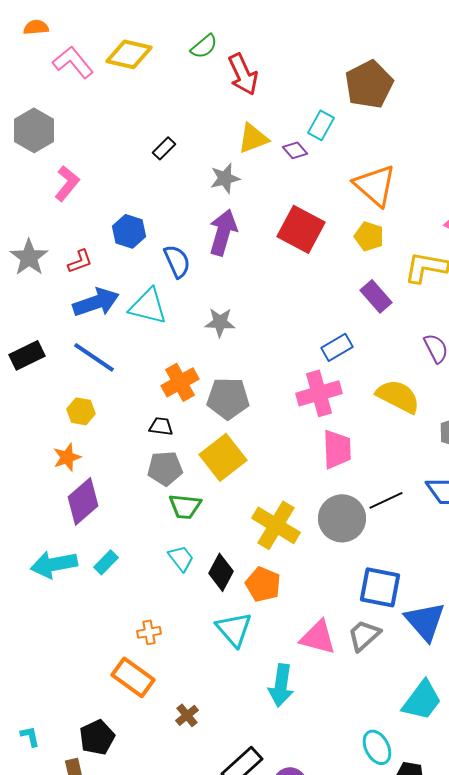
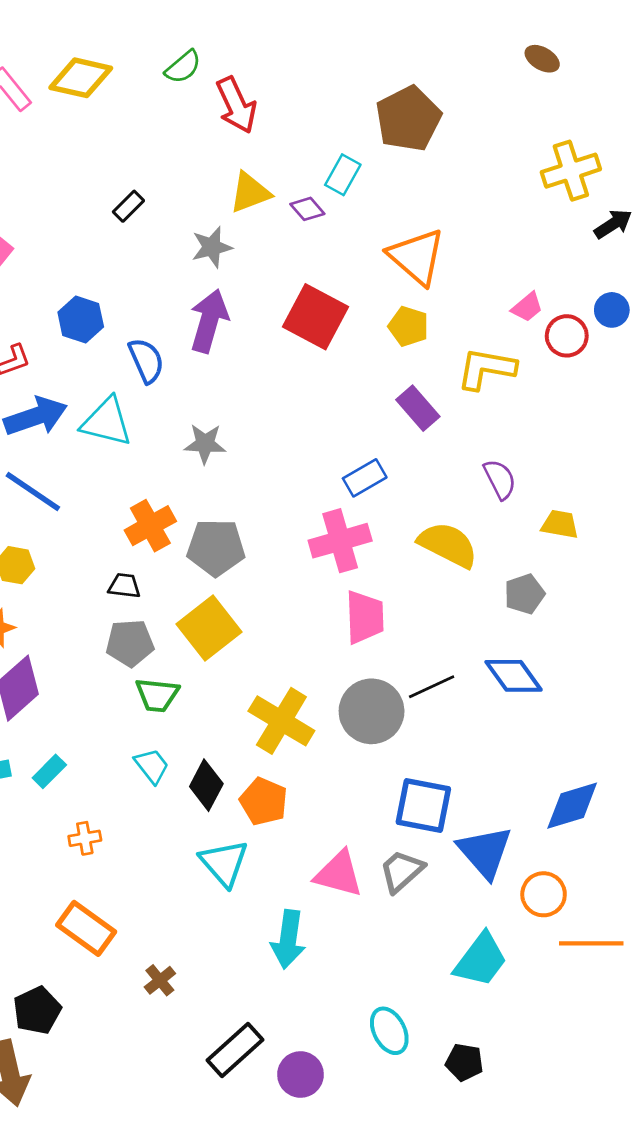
orange cross: (149, 632) -> (85, 838), moved
cyan ellipse: (377, 747) -> (389, 1031), moved

